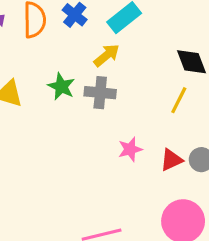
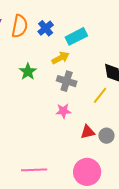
gray cross: (100, 93) -> (67, 81), moved
pink star: (130, 149) -> (63, 111), moved

